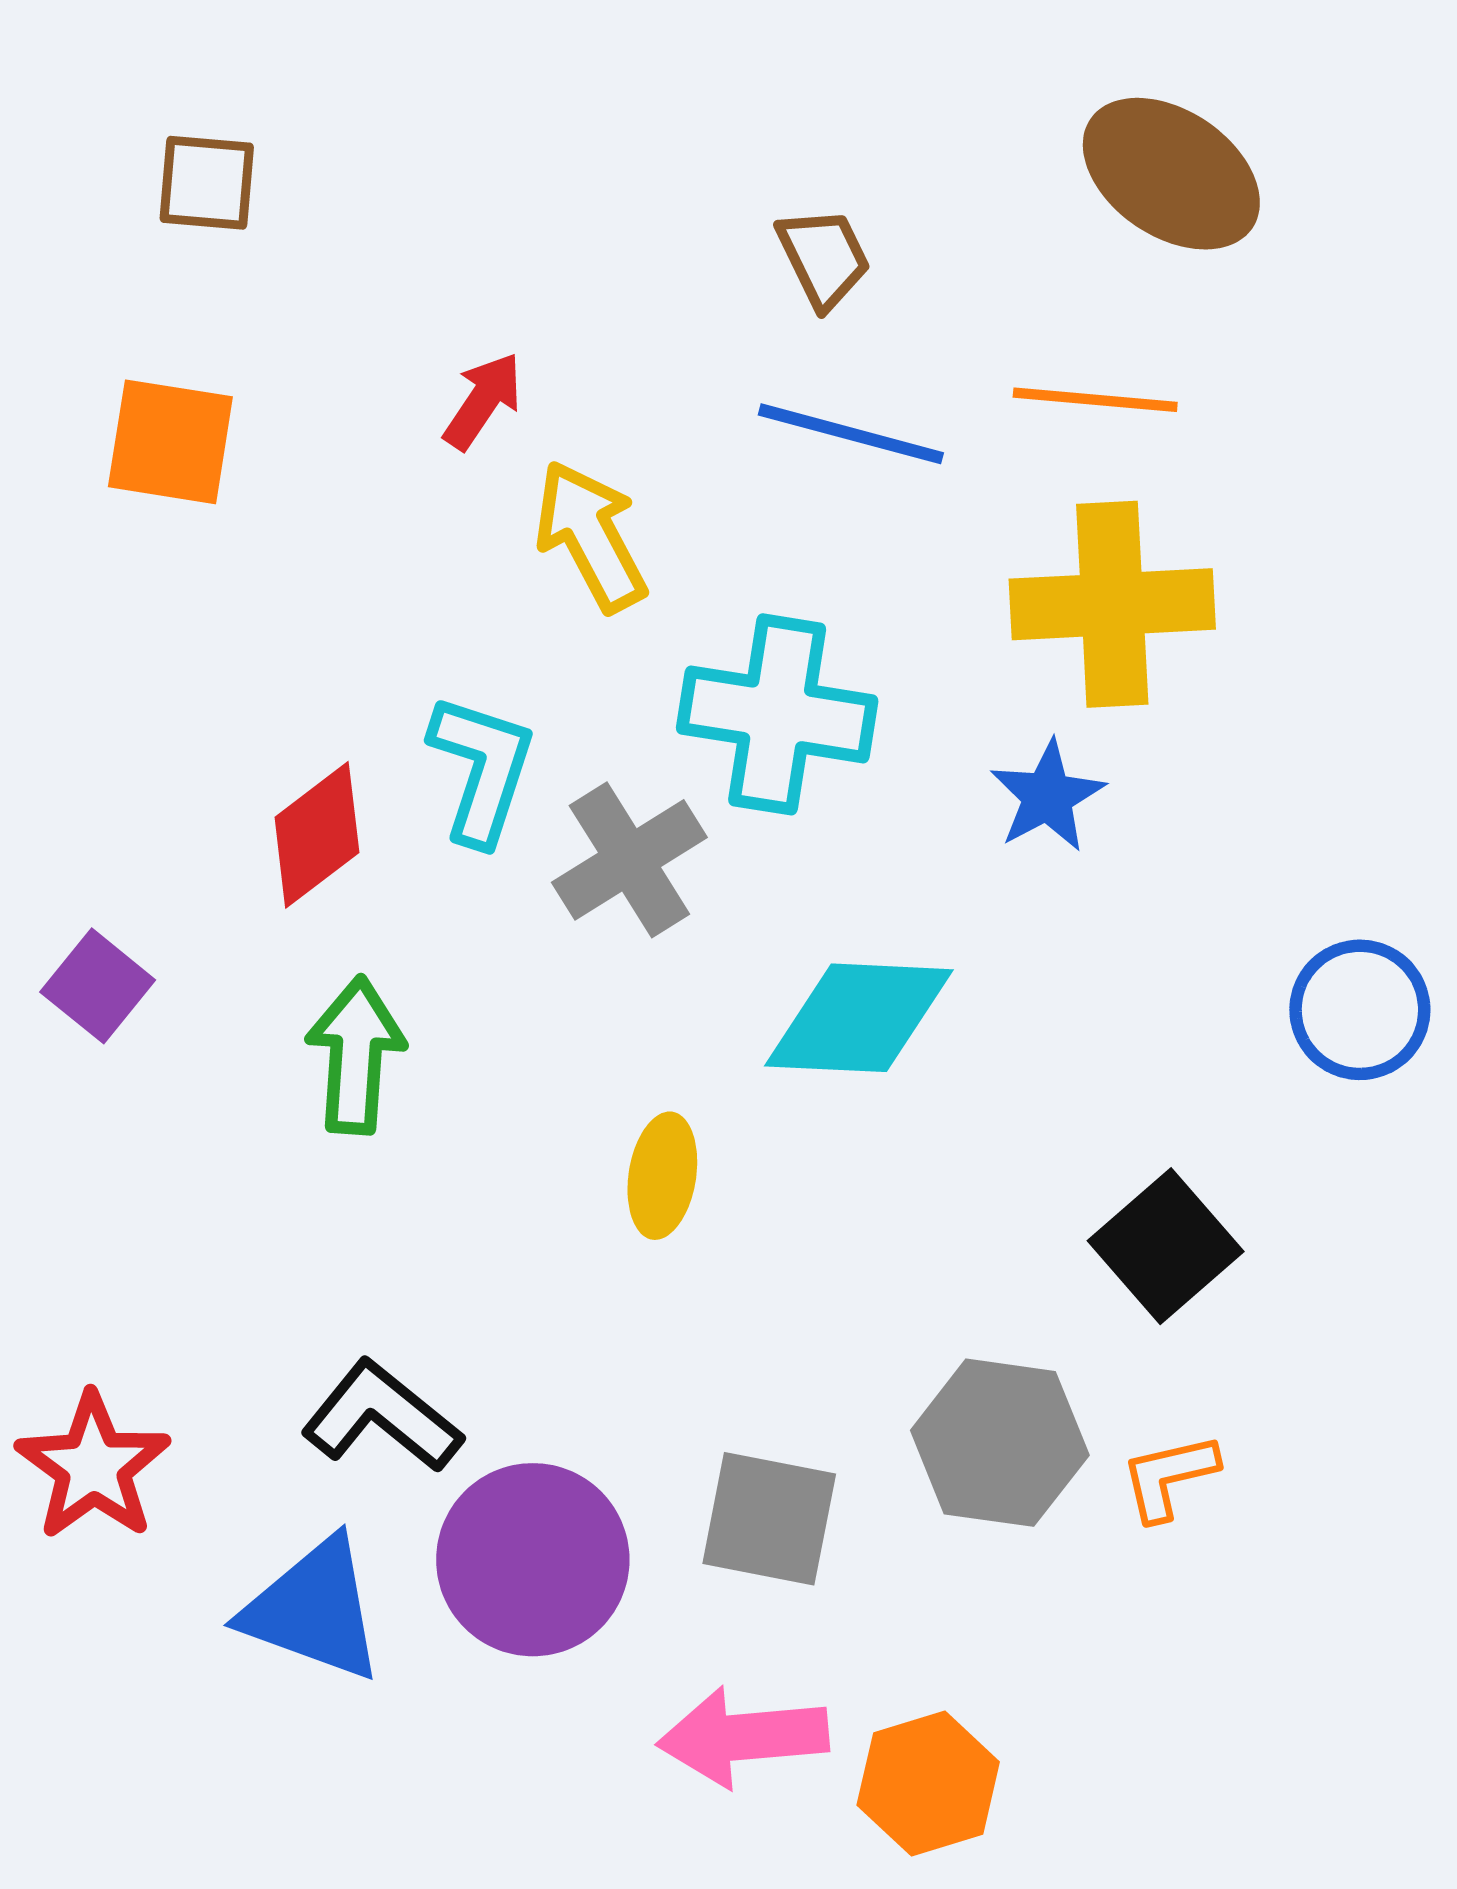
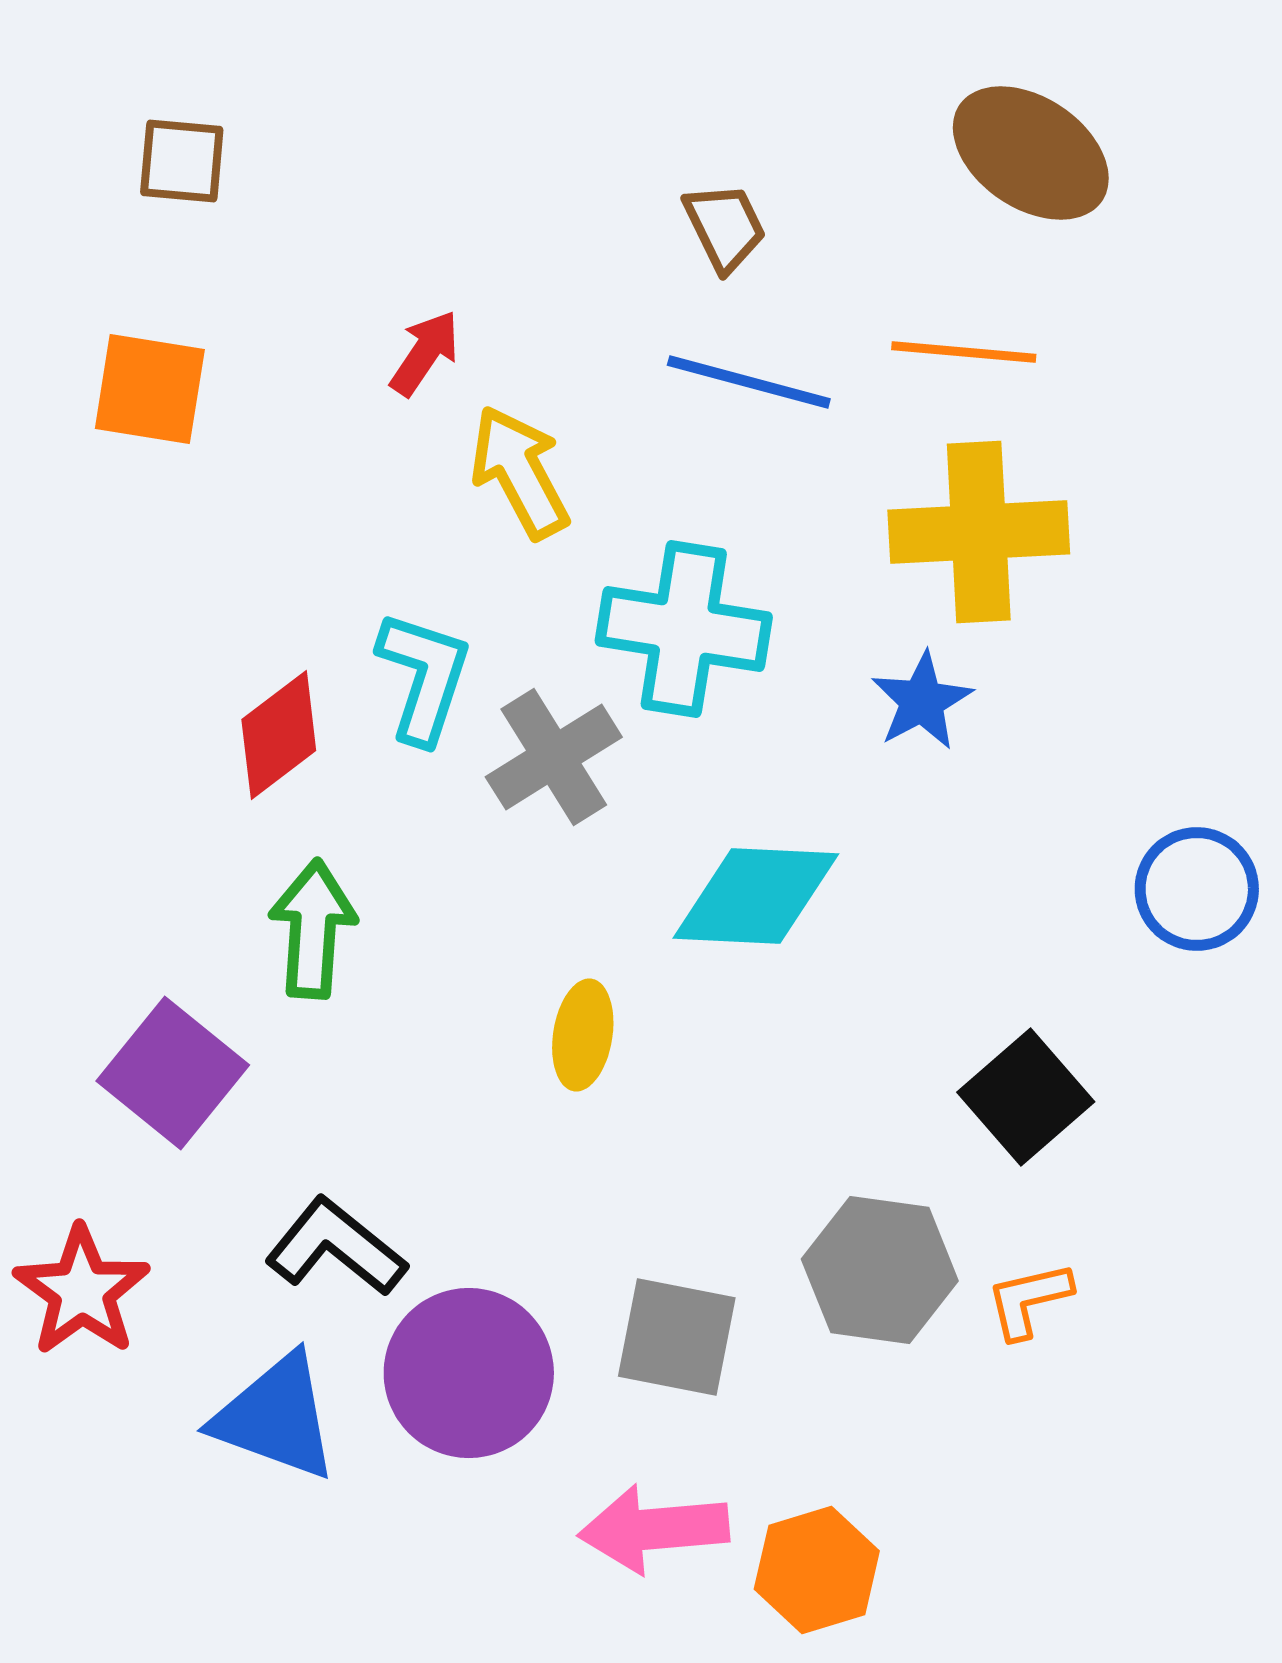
purple square: (98, 986) -> (173, 1073), moved, size x1.5

